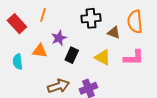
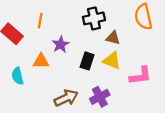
brown triangle: (114, 32) -> (113, 38), moved
black rectangle: (72, 55) -> (87, 61), moved
pink L-shape: (134, 58) -> (140, 76), moved

